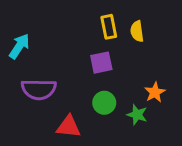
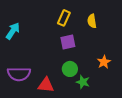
yellow rectangle: (109, 27) -> (64, 18), moved, turned 35
purple semicircle: (39, 89) -> (19, 74), moved
green star: (137, 115) -> (83, 82), moved

